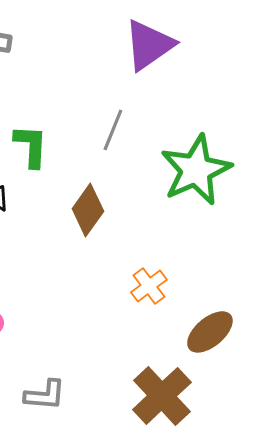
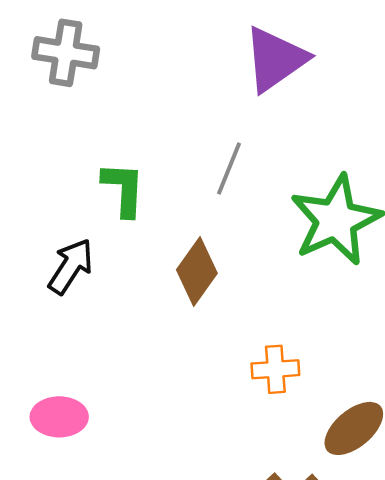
orange cross: (149, 286) -> (275, 369), turned 33

